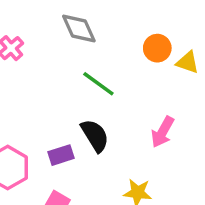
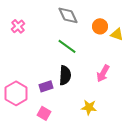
gray diamond: (79, 29) -> (68, 15), moved
black semicircle: (95, 135) -> (65, 75), turned 36

